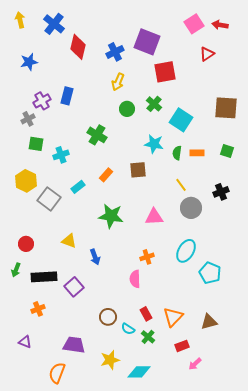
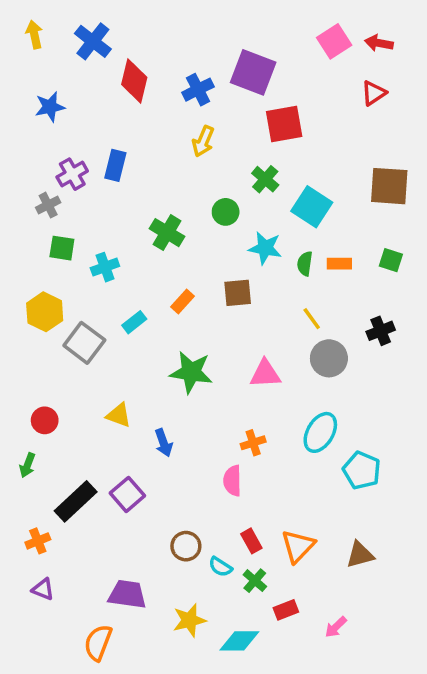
red triangle: (207, 54) -> (374, 93), moved
green circle: (127, 109) -> (226, 212), moved
black rectangle: (44, 277) -> (76, 501), moved, turned -40
orange cross: (38, 309) -> (38, 541), moved
red rectangle: (182, 346) -> (286, 610), moved

